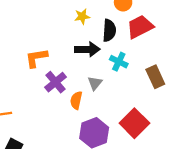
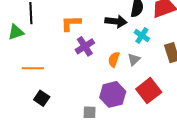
gray triangle: (95, 83) -> (134, 60), moved
orange semicircle: (76, 100) -> (114, 59), moved

